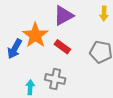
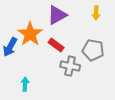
gray cross: (55, 79) -> (70, 66), moved

